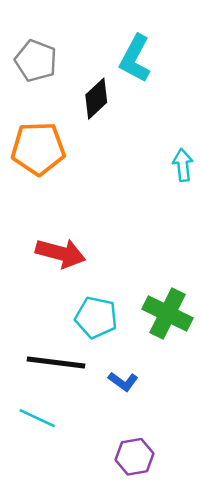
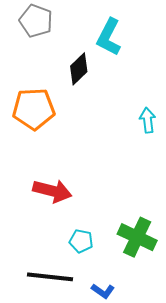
gray pentagon: (36, 61) -> (36, 21), moved
cyan pentagon: (96, 317) -> (81, 241), size x0.7

